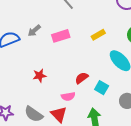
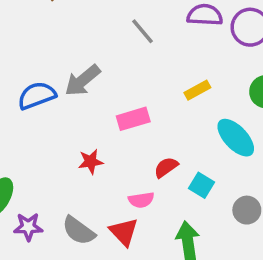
gray arrow: (34, 31) -> (83, 80), size x1.5
pink rectangle: (61, 36) -> (133, 119), moved

